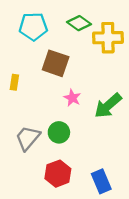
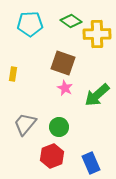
brown square: (56, 63) -> (63, 63), moved
green circle: (59, 132) -> (59, 127), moved

